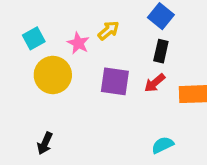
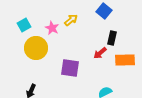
black rectangle: (161, 51) -> (112, 38), moved
purple square: (115, 81) -> (70, 68), moved

